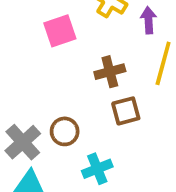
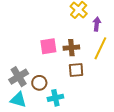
pink square: (60, 31) -> (48, 46), moved
brown circle: (65, 131) -> (39, 83), moved

